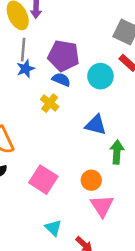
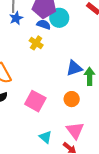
cyan circle: (100, 76) -> (59, 18), moved
blue triangle: (96, 125) -> (74, 68), moved, turned -30
pink triangle: (102, 206) -> (75, 130), moved

